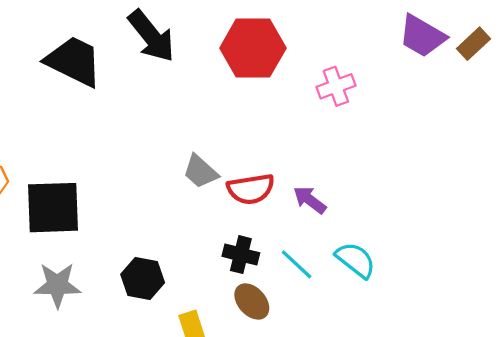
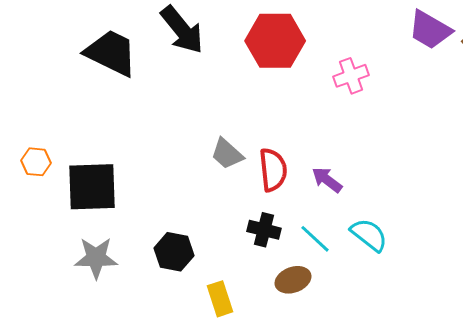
red semicircle: (251, 189) -> (273, 170), turned -87
brown ellipse: (252, 301) -> (293, 280), moved, turned -68

